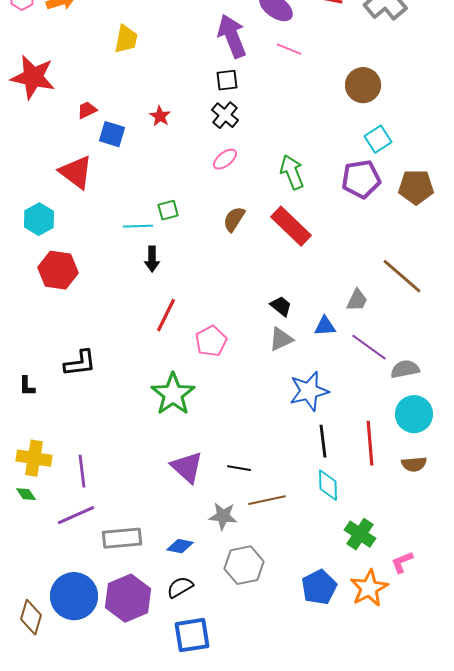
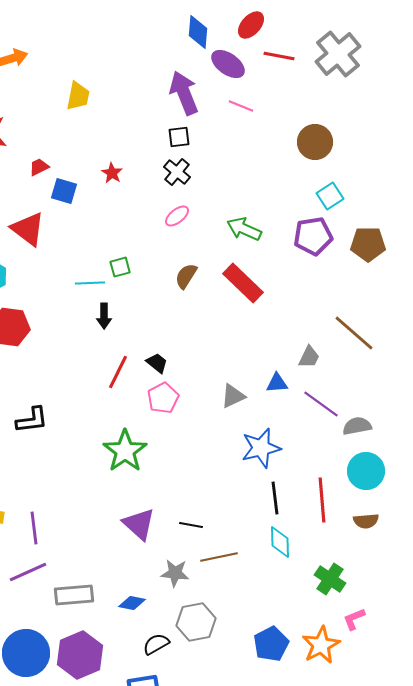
green arrow: (292, 172) -> (244, 229), turned -44
black trapezoid: (281, 306) -> (157, 363), moved
green cross: (360, 534) -> (330, 579), moved
black semicircle: (180, 587) -> (156, 644), moved

